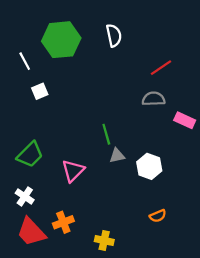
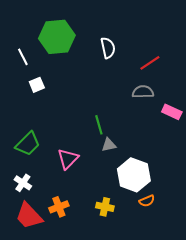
white semicircle: (114, 35) -> (108, 48), moved
white hexagon: (149, 166) -> (134, 175), moved, size x1.4
yellow cross: (104, 241) -> (105, 207), moved

